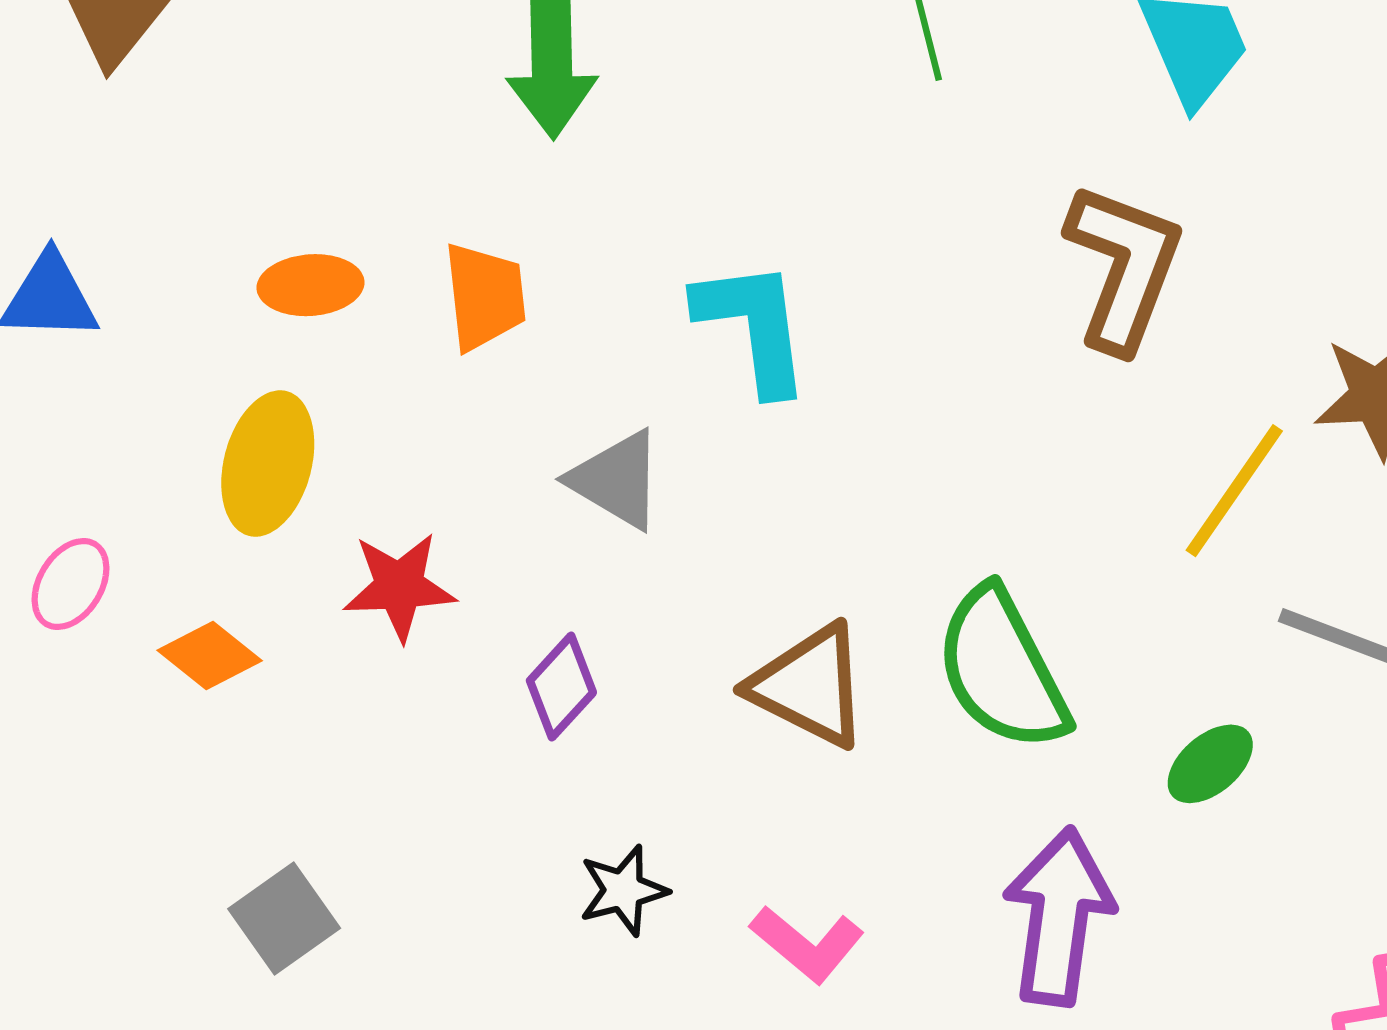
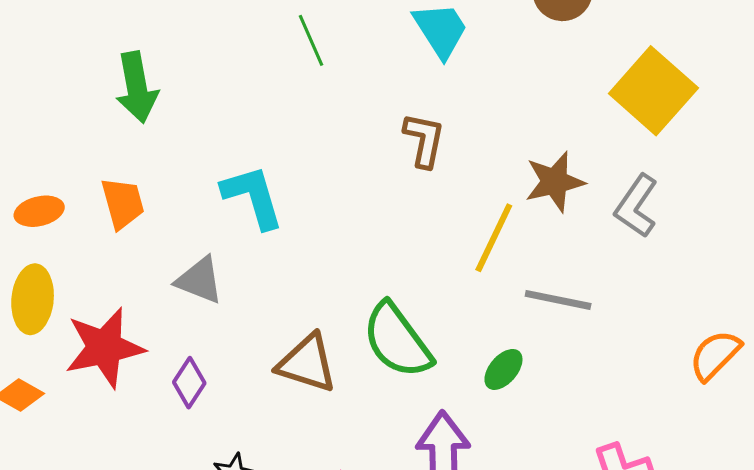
brown L-shape: (1124, 267) -> (424, 140), size x0.7
red star: (399, 587) -> (105, 348), size x1.5

